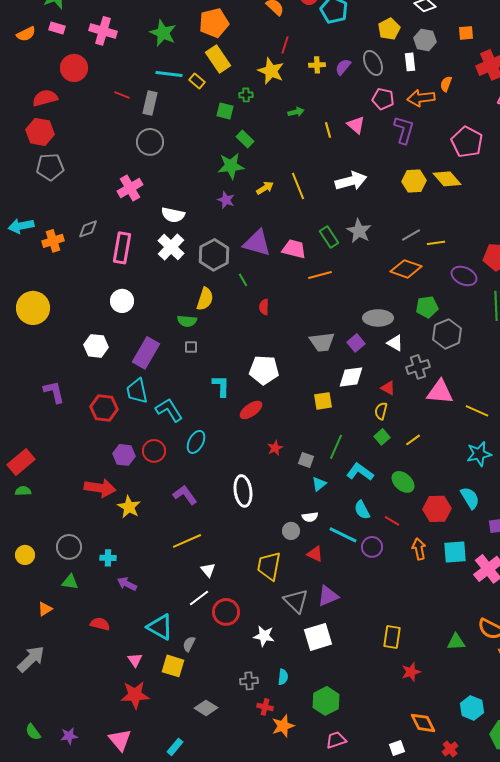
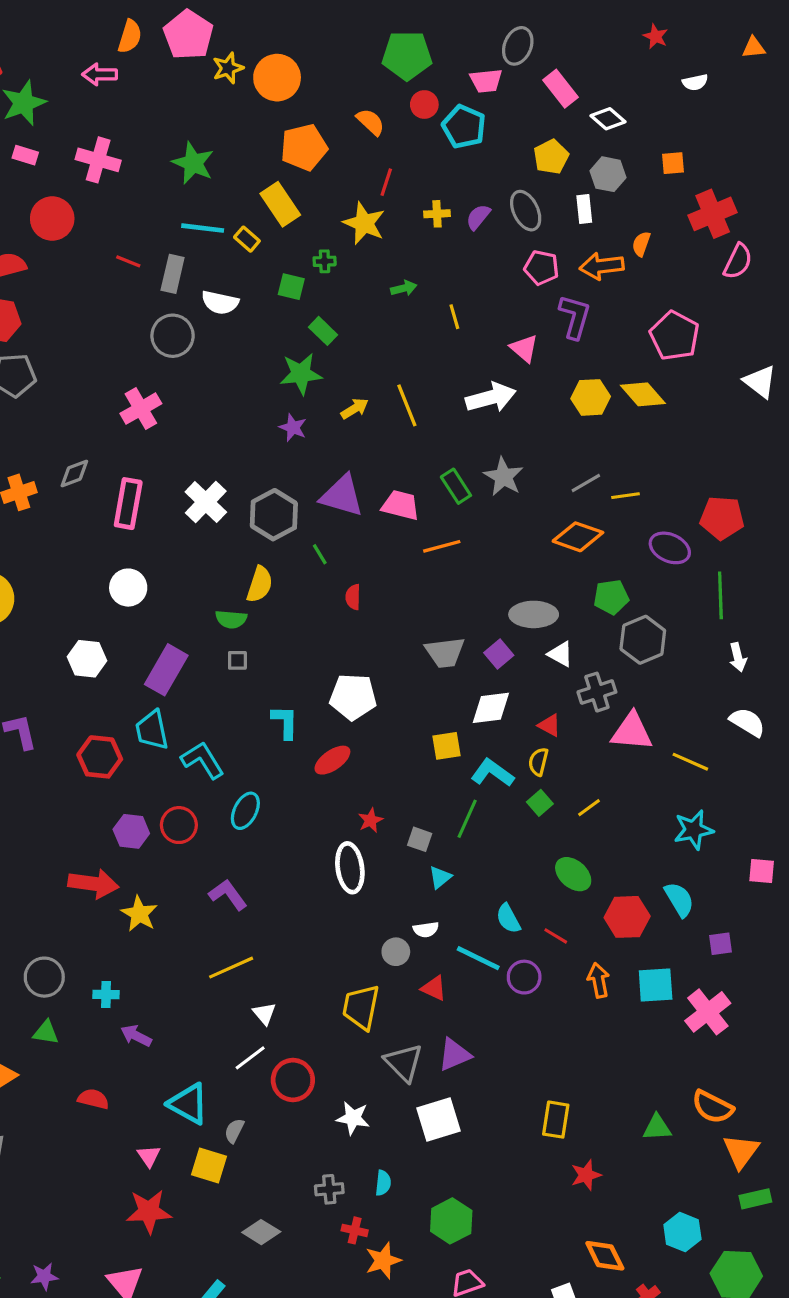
orange pentagon: (214, 23) -> (304, 147), moved
pink triangle: (356, 125) -> (524, 348), moved
white semicircle: (173, 215) -> (220, 302), moved
cyan L-shape: (360, 472) -> (492, 773), moved
white ellipse: (243, 491) -> (350, 868), moved

